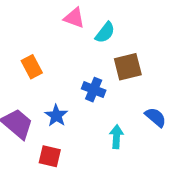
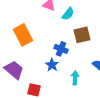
orange rectangle: (32, 67) -> (23, 35), size x1.5
blue star: (56, 116) -> (52, 65), moved

